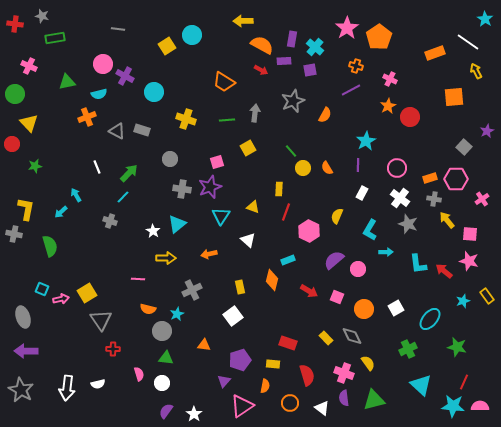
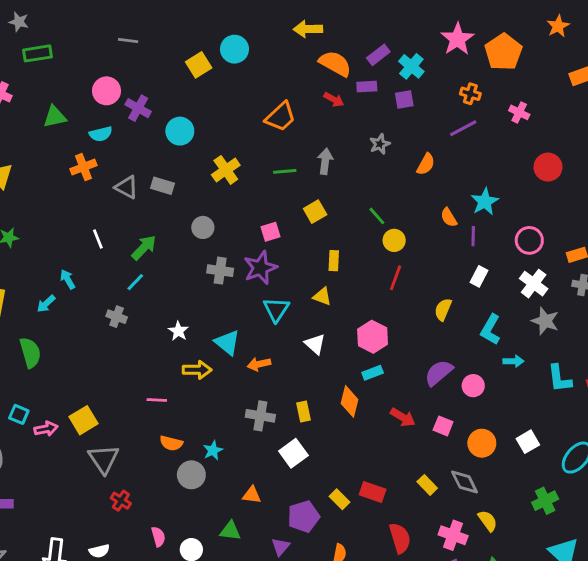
purple rectangle: (292, 39) -> (378, 55), turned 42
orange trapezoid: (224, 82) -> (281, 117), turned -75
gray star: (293, 101) -> (380, 144), size x0.6
orange star: (388, 106) -> (558, 26), moved
yellow cross: (186, 119) -> (226, 170), turned 36
orange semicircle: (327, 168) -> (449, 217), moved
yellow rectangle: (279, 189) -> (334, 261), moved
red line: (286, 212) -> (396, 278), moved
cyan triangle: (177, 224) -> (227, 343), moved, turned -42
pink hexagon: (309, 231) -> (373, 337), moved
gray cross: (192, 290) -> (260, 416), moved, turned 36
red cross: (113, 349) -> (121, 501), turned 32
green triangle: (166, 358) -> (230, 531), moved
yellow rectangle: (273, 364) -> (339, 499), moved, turned 40

